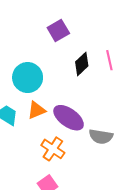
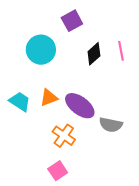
cyan circle: (28, 78) -> (41, 50), moved

